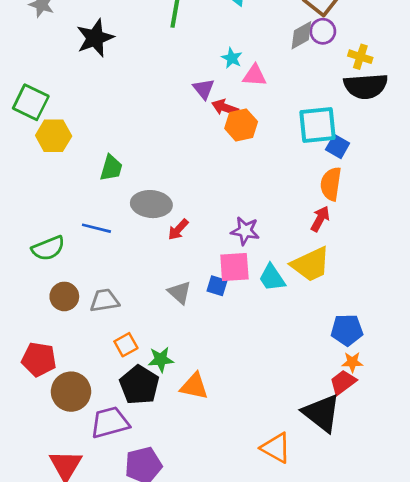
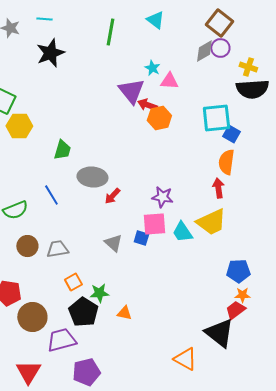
purple triangle: (204, 89) -> (131, 91), size x1.6
red arrow: (320, 219) -> (218, 188), turned -36
blue line: (96, 228) -> (51, 195), turned 45
orange triangle: (194, 386) -> (124, 313), size x0.7

